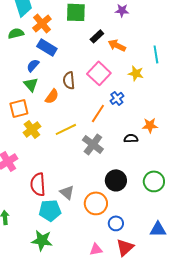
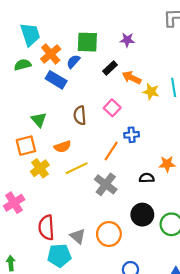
purple star: (122, 10) -> (127, 40), moved
blue semicircle: (33, 65) -> (73, 61), moved
pink square: (99, 73) -> (112, 108), size x0.7
yellow star: (136, 73) -> (151, 92), moved
orange semicircle: (52, 96) -> (63, 147), moved, turned 35
blue cross: (117, 98) -> (132, 135), turned 32
black circle: (116, 180) -> (142, 215), moved
orange circle: (96, 203) -> (109, 234), moved

